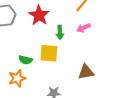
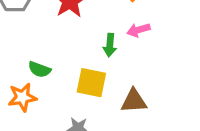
green arrow: (60, 32) -> (110, 45), moved
yellow square: (49, 53) -> (91, 83), moved

